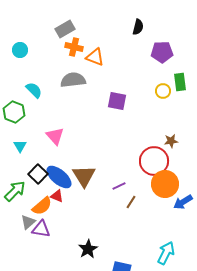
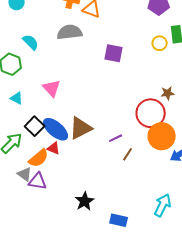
cyan triangle: (20, 146) -> (17, 98), turned -32
brown triangle: (84, 176) -> (81, 128), turned 35
gray triangle: (28, 222) -> (25, 174), turned -42

